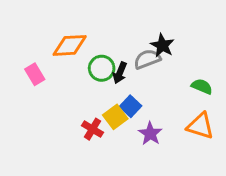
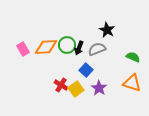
orange diamond: (70, 45) -> (46, 47), moved
gray semicircle: (147, 59) -> (97, 49), moved
yellow square: (115, 117) -> (76, 89), moved

